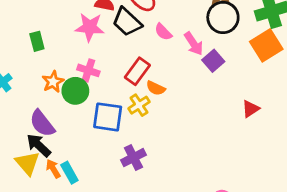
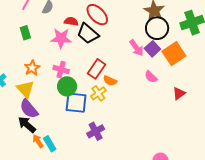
pink semicircle: (163, 32) -> (151, 77), moved
green rectangle: (37, 41) -> (25, 33), moved
orange square: (266, 45) -> (174, 54), moved
purple square: (213, 61) -> (152, 49), moved
orange star: (53, 82) -> (32, 68), moved
green circle: (75, 91) -> (67, 86), moved
yellow triangle: (27, 163) -> (25, 89), moved

